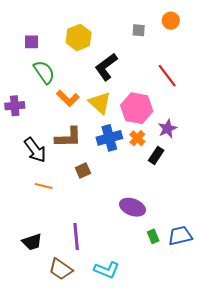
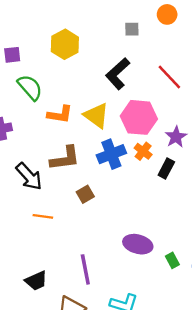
black L-shape: (106, 67) -> (118, 74), moved
orange L-shape: (68, 98) -> (60, 114), turned -30
purple ellipse: (132, 207) -> (138, 244), moved

